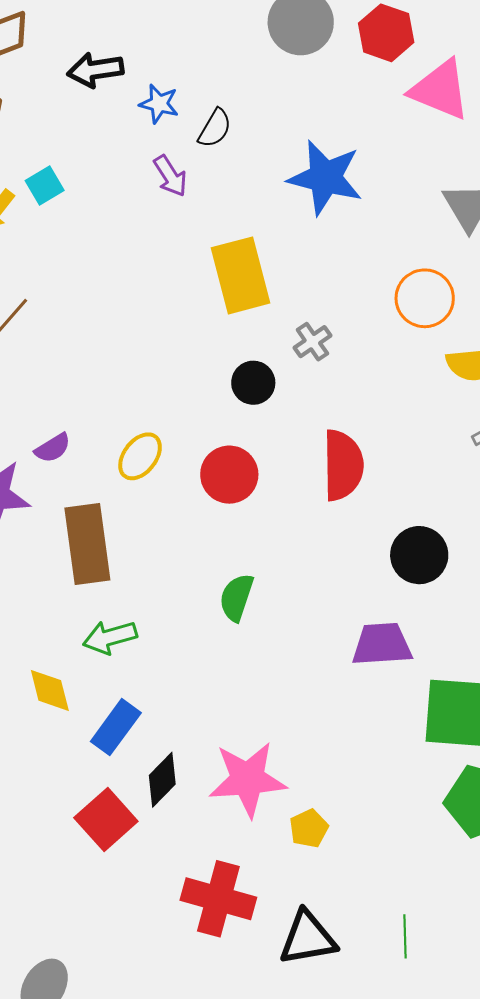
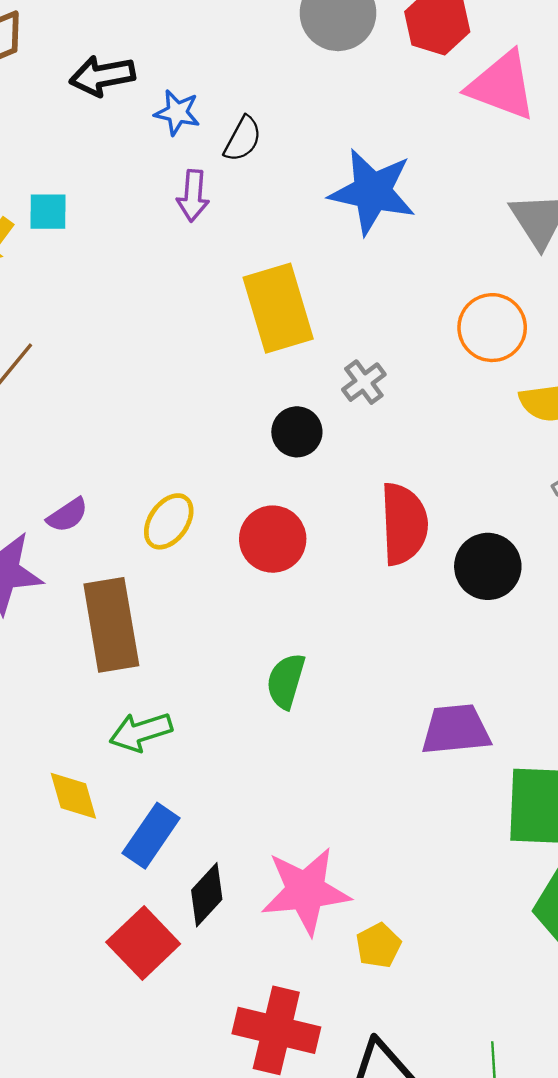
purple arrow: (170, 176) -> (193, 196), turned 39
cyan square: (45, 185) -> (48, 212), turned 33
black circle: (419, 555) -> (488, 566), moved

